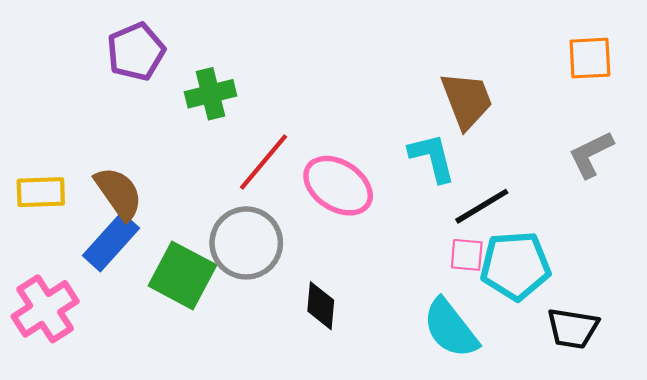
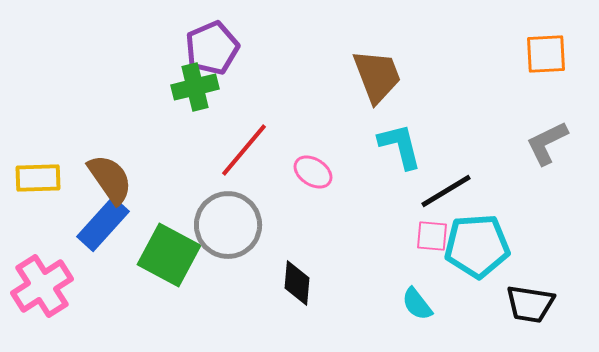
purple pentagon: (136, 52) -> (212, 48), moved
brown trapezoid: (467, 100) -> (377, 76), moved
pink ellipse: (338, 186) -> (313, 172), size x0.6
cyan semicircle: (451, 328) -> (417, 304), size x0.6

